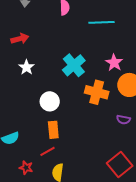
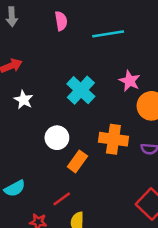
orange cross: (97, 92) -> (113, 139), moved
orange rectangle: (53, 130) -> (77, 161), moved, turned 48

